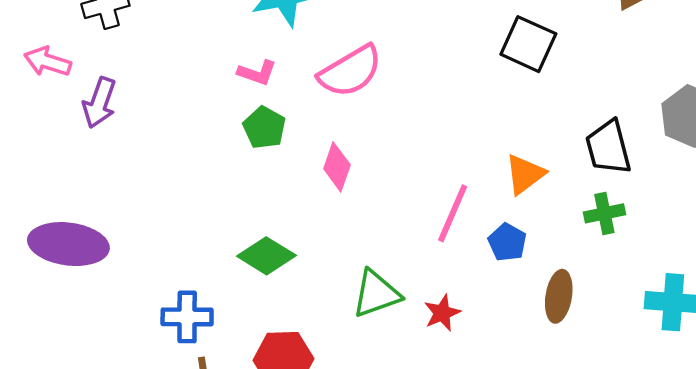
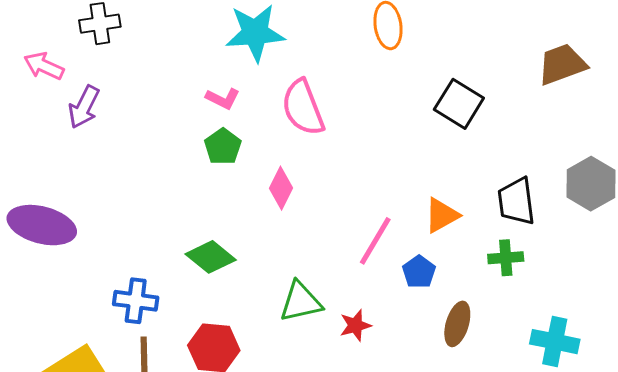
pink semicircle: (350, 71) -> (303, 108), turned 92

